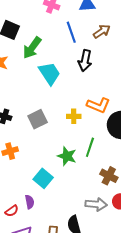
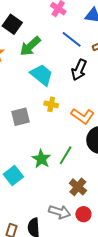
blue line: (71, 32) -> (72, 39), turned -45
cyan trapezoid: (49, 73) -> (42, 75), turned -30
yellow cross: (74, 116) -> (51, 104), moved

